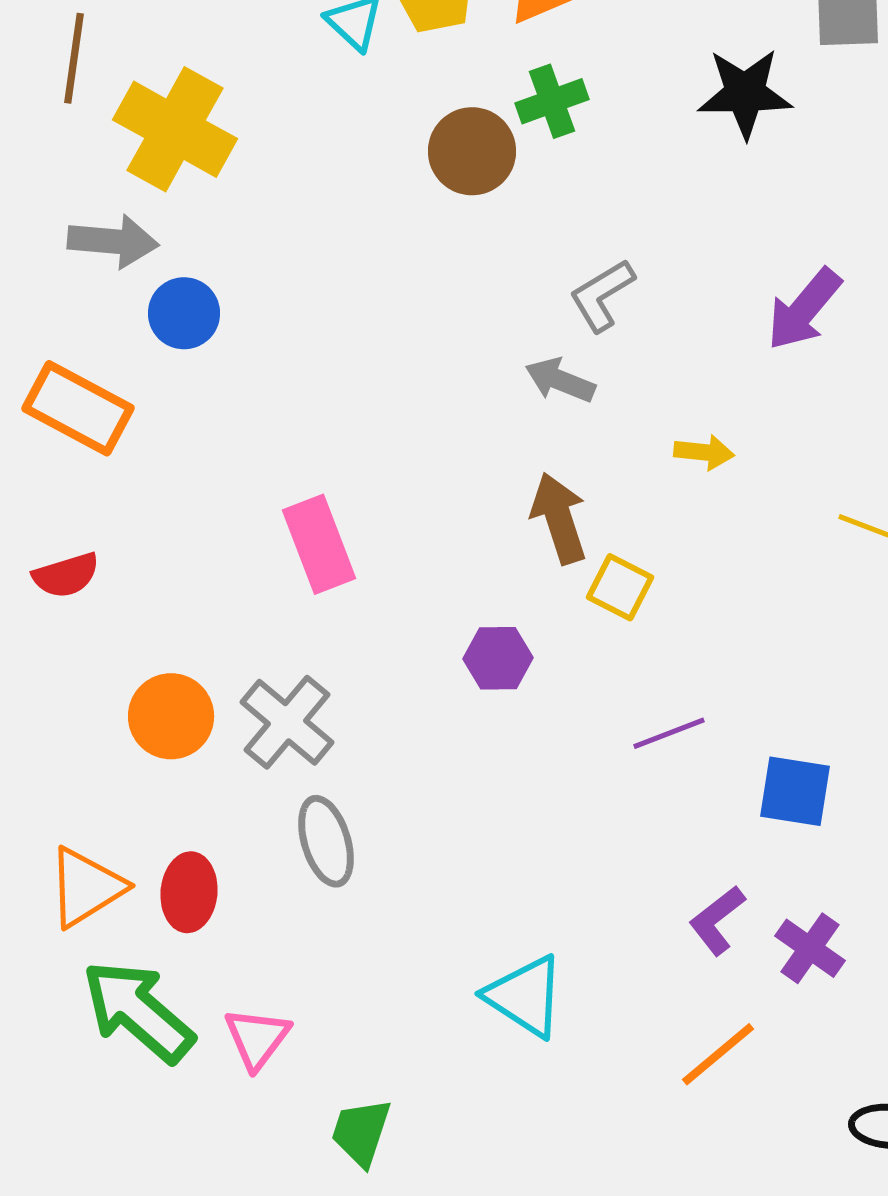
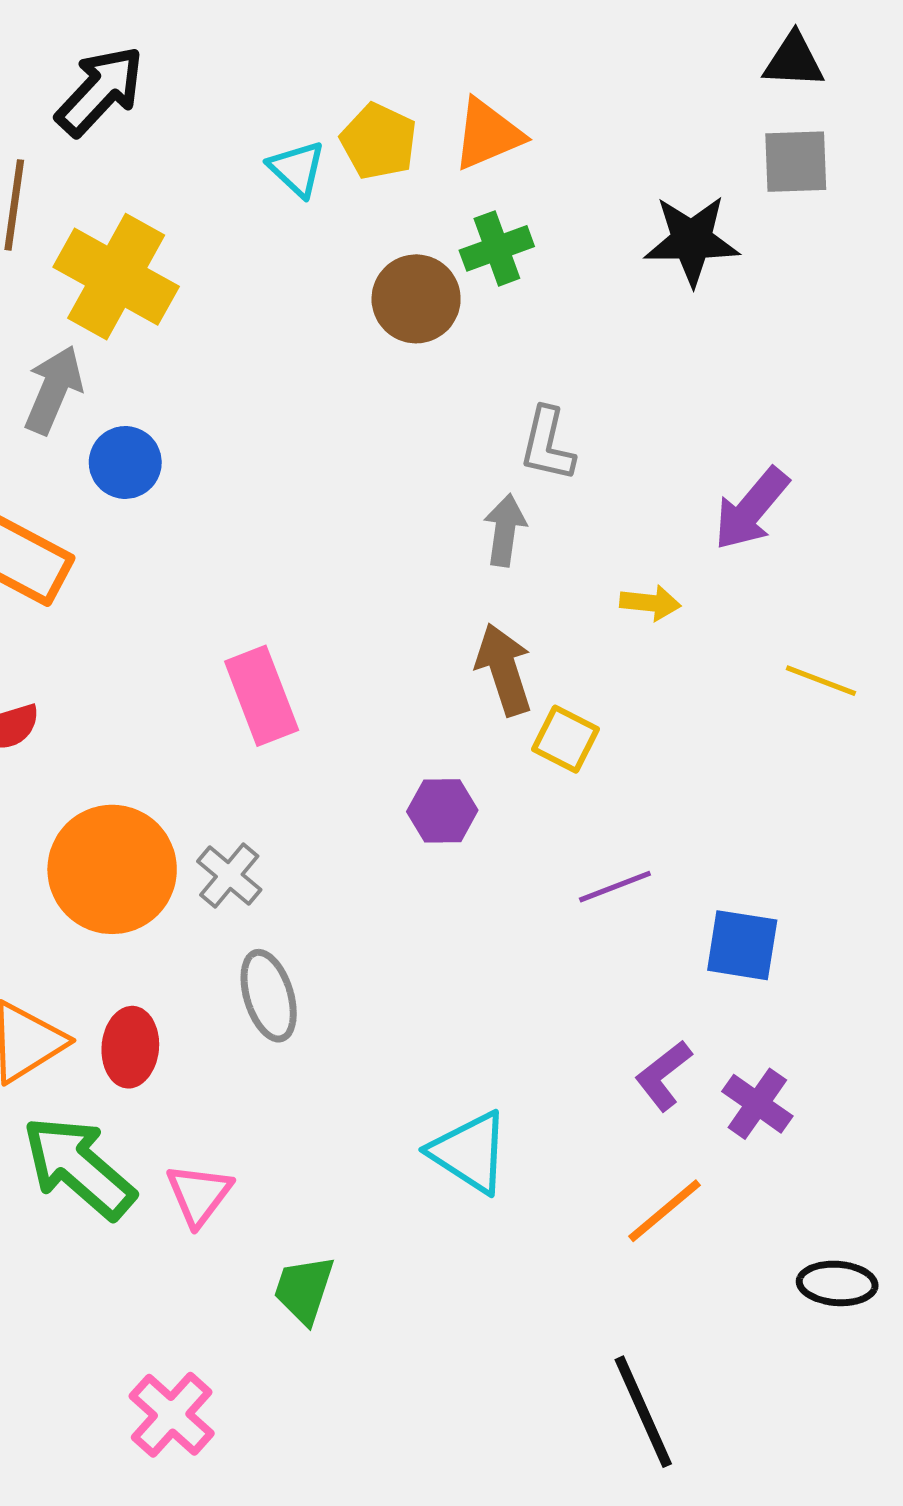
gray arrow: (113, 241) -> (54, 390), turned -72
gray L-shape: (602, 295) -> (547, 444), turned -46
purple arrow: (804, 309) -> (751, 509), moved
gray arrow: (560, 380) -> (505, 530), turned 76
orange circle: (171, 716) -> (112, 869), size x1.5
gray cross: (287, 722) -> (229, 875), size x0.7

